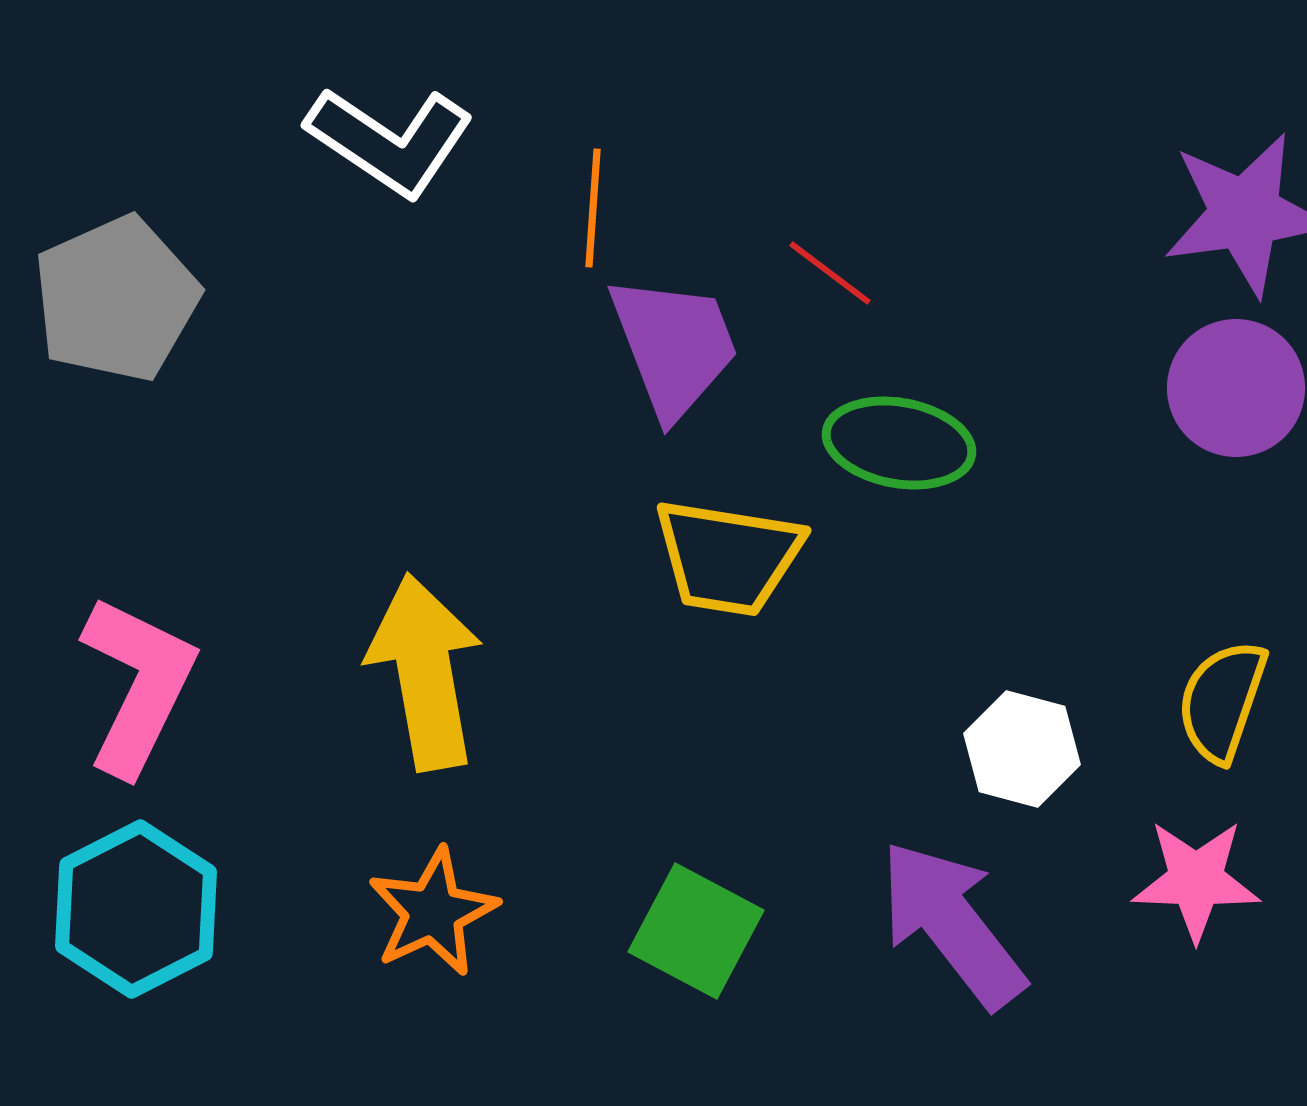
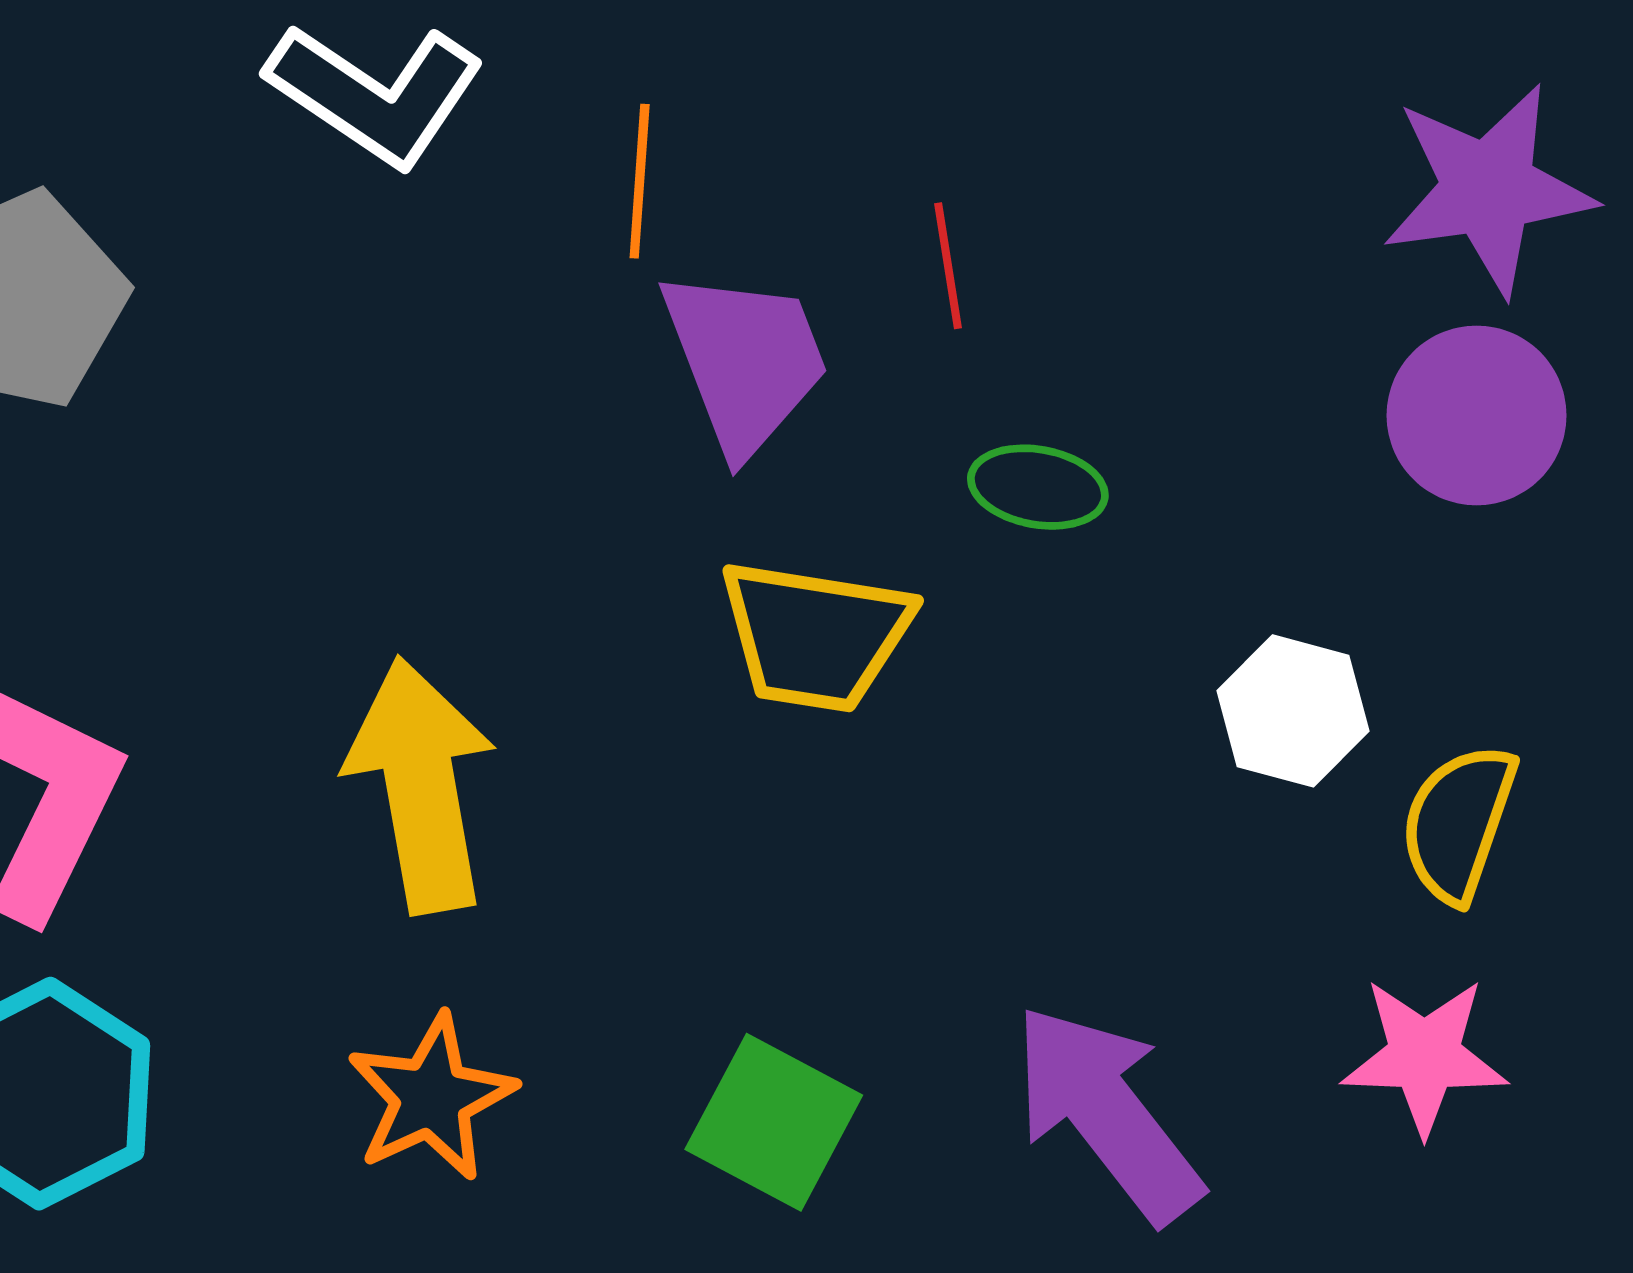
red line: (830, 273) -> (948, 266), turned 44
green ellipse: (899, 443) -> (1038, 487), size x0.7
white hexagon: (1022, 749) -> (1293, 711), moved

